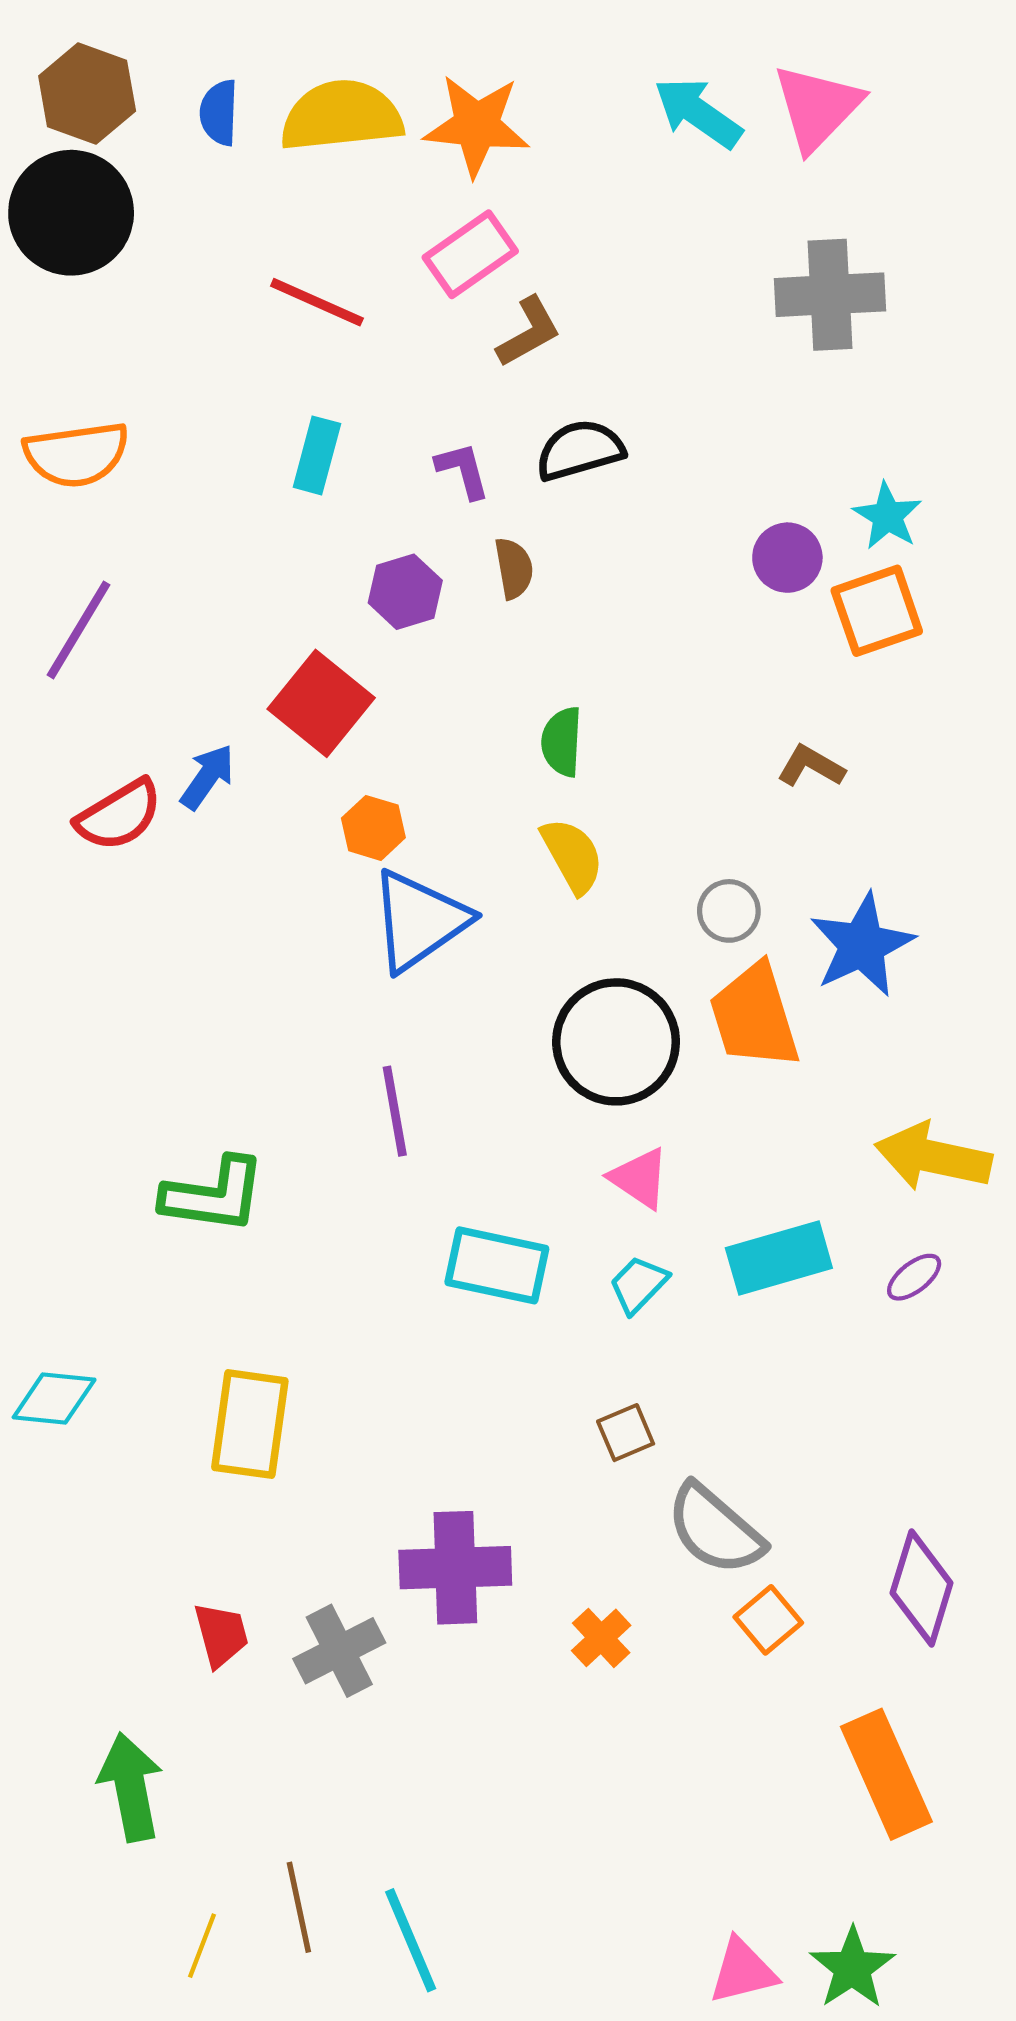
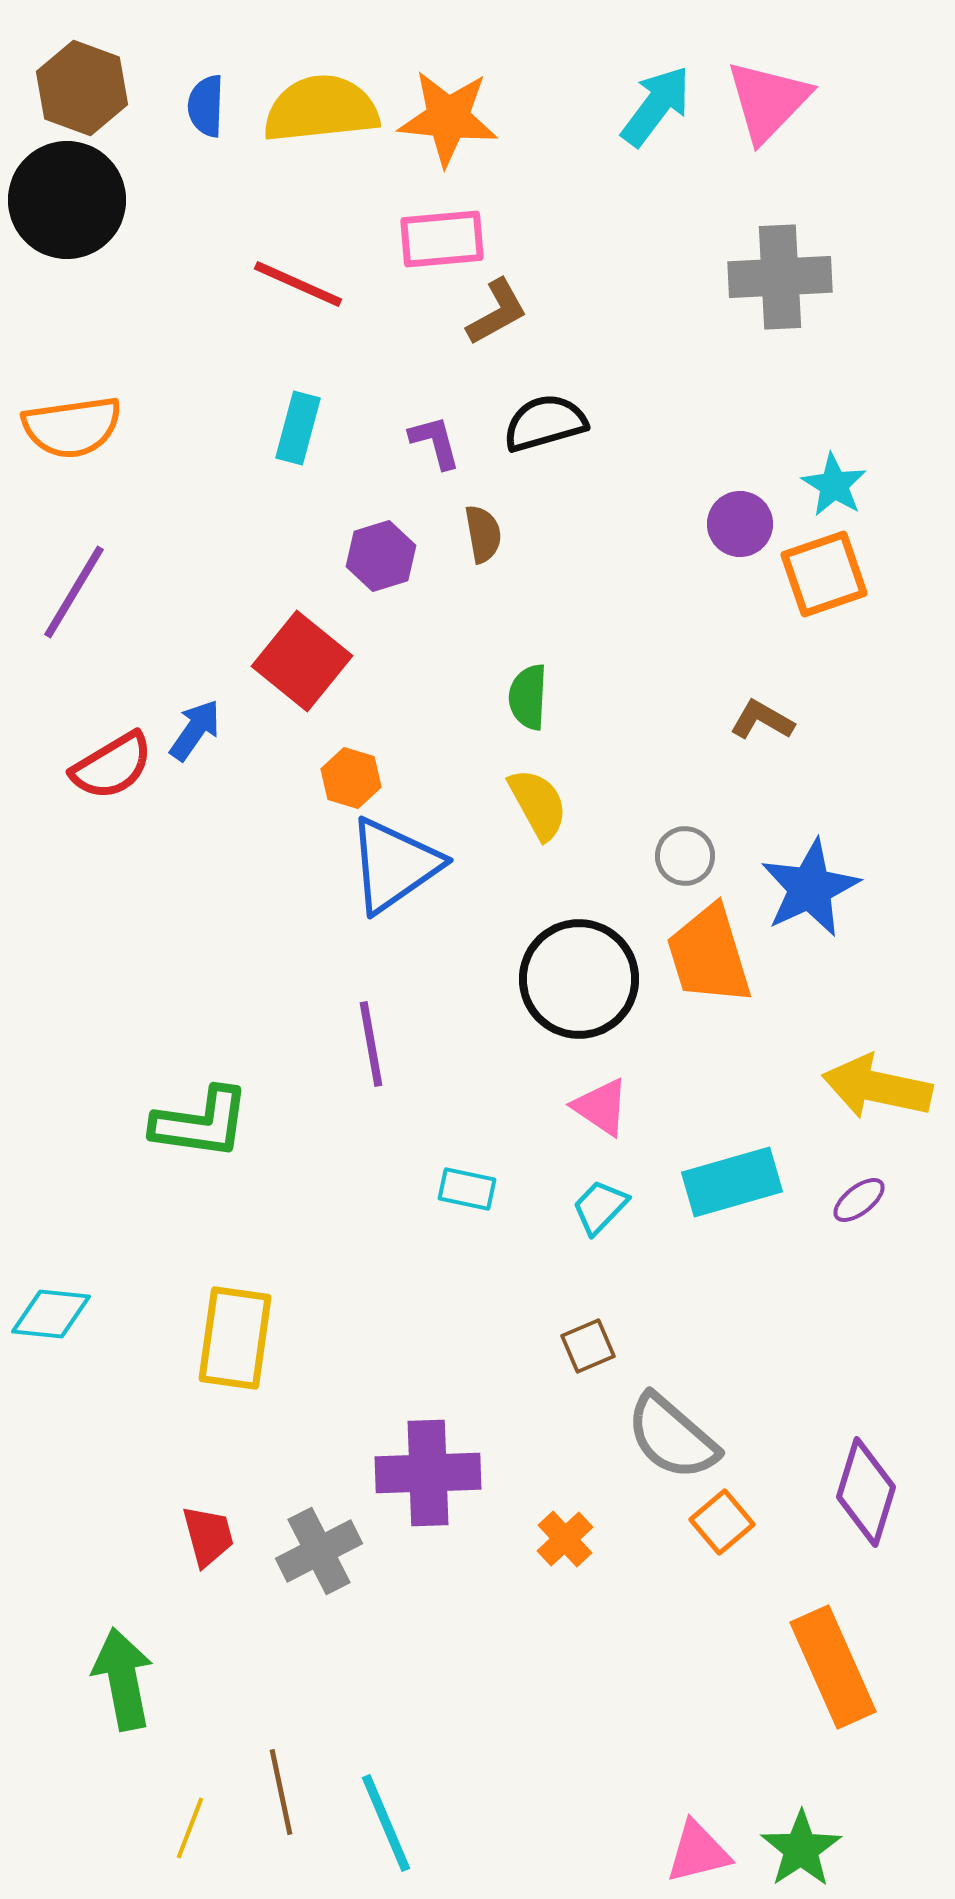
cyan arrow: (698, 113) -> (656, 106), turned 92
pink rectangle: (470, 254) -> (442, 239), turned 30
cyan rectangle: (497, 1265) -> (467, 1189), size x0.6

